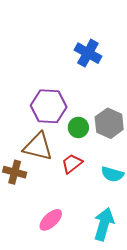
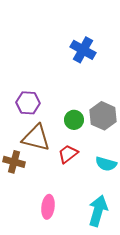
purple hexagon: (49, 106) -> (28, 103), moved, size x0.7
pink ellipse: (51, 220) -> (48, 207), turned -40

